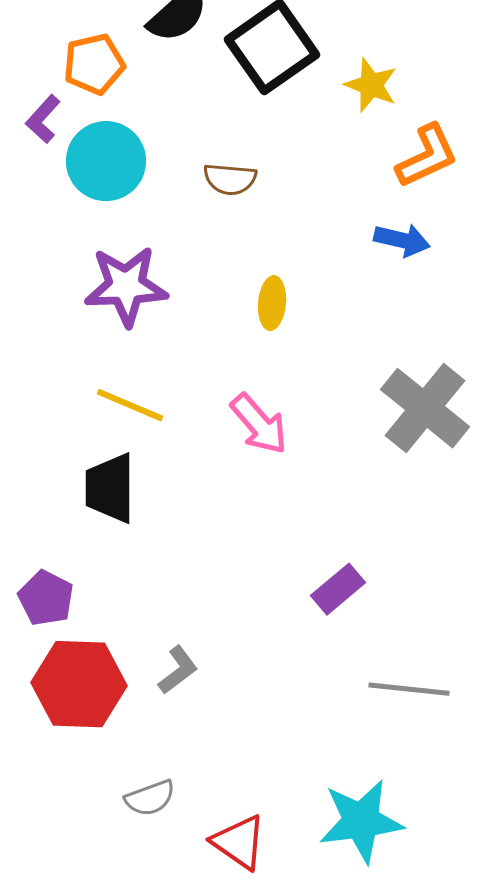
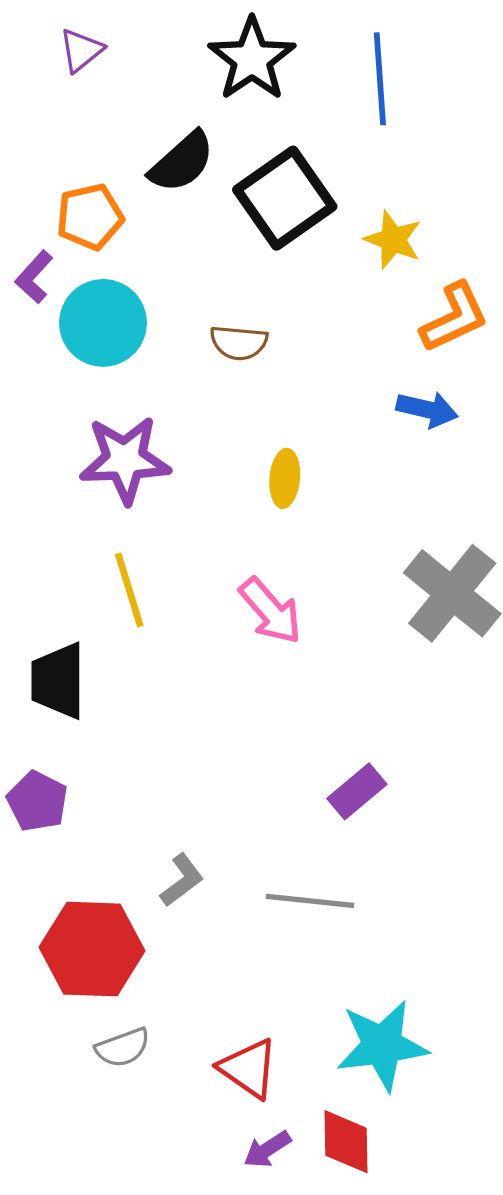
yellow line: (130, 405) -> (129, 590), turned 50
black trapezoid: (110, 488) -> (58, 681), moved
red hexagon: (79, 684) -> (92, 949), moved
gray line: (409, 689) -> (310, 901), moved
gray semicircle: (150, 798) -> (123, 1048), moved

